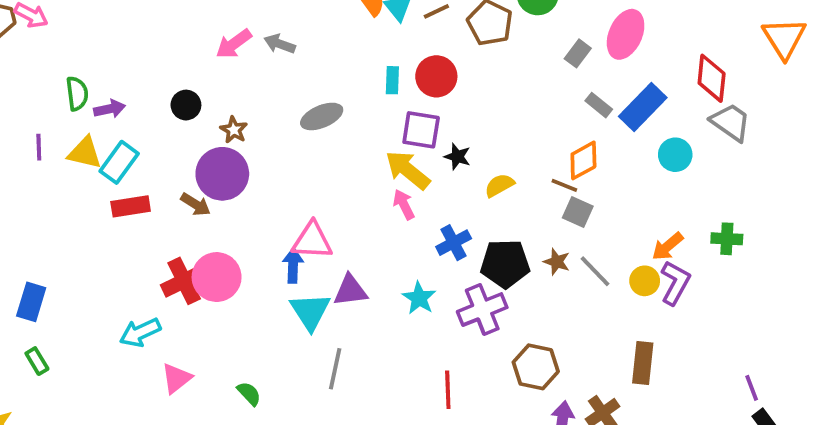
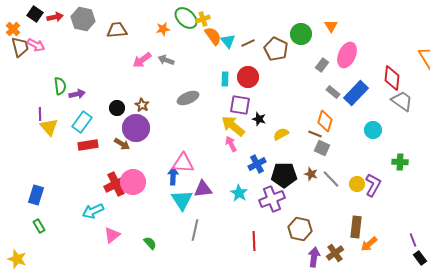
black circle: (186, 105) -> (117, 108), moved
yellow triangle: (85, 153) -> (49, 127), moved, turned 36
cyan circle: (675, 155) -> (373, 130), moved
orange diamond: (583, 160) -> (325, 121), turned -45
orange arrow: (668, 246) -> (369, 244), moved

